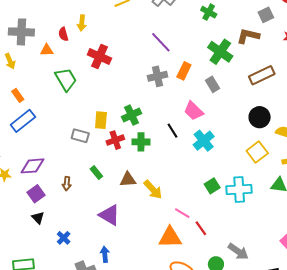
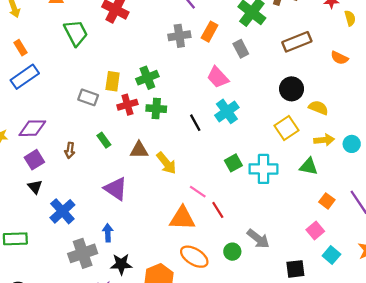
black line: (173, 131) -> (195, 123), moved
blue cross: (64, 238) -> (62, 211), size x1.6

